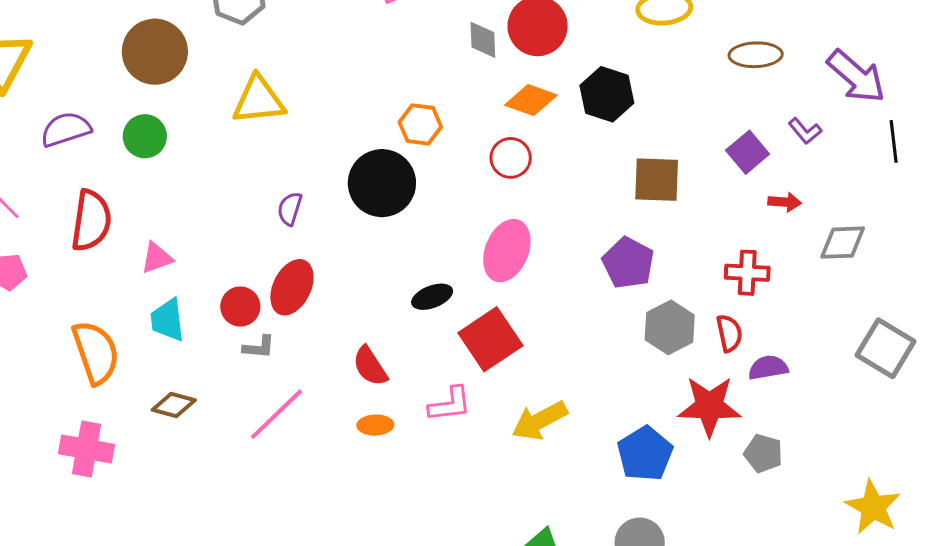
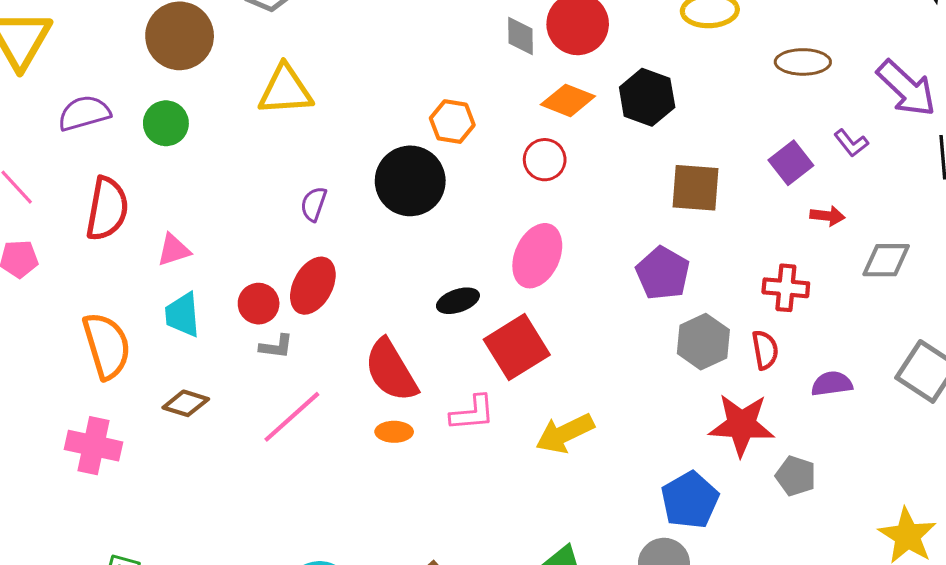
red semicircle: (370, 366) -> (391, 370), size x1.5
purple semicircle: (768, 368) -> (832, 384), moved
blue pentagon: (645, 454) -> (690, 500), moved

